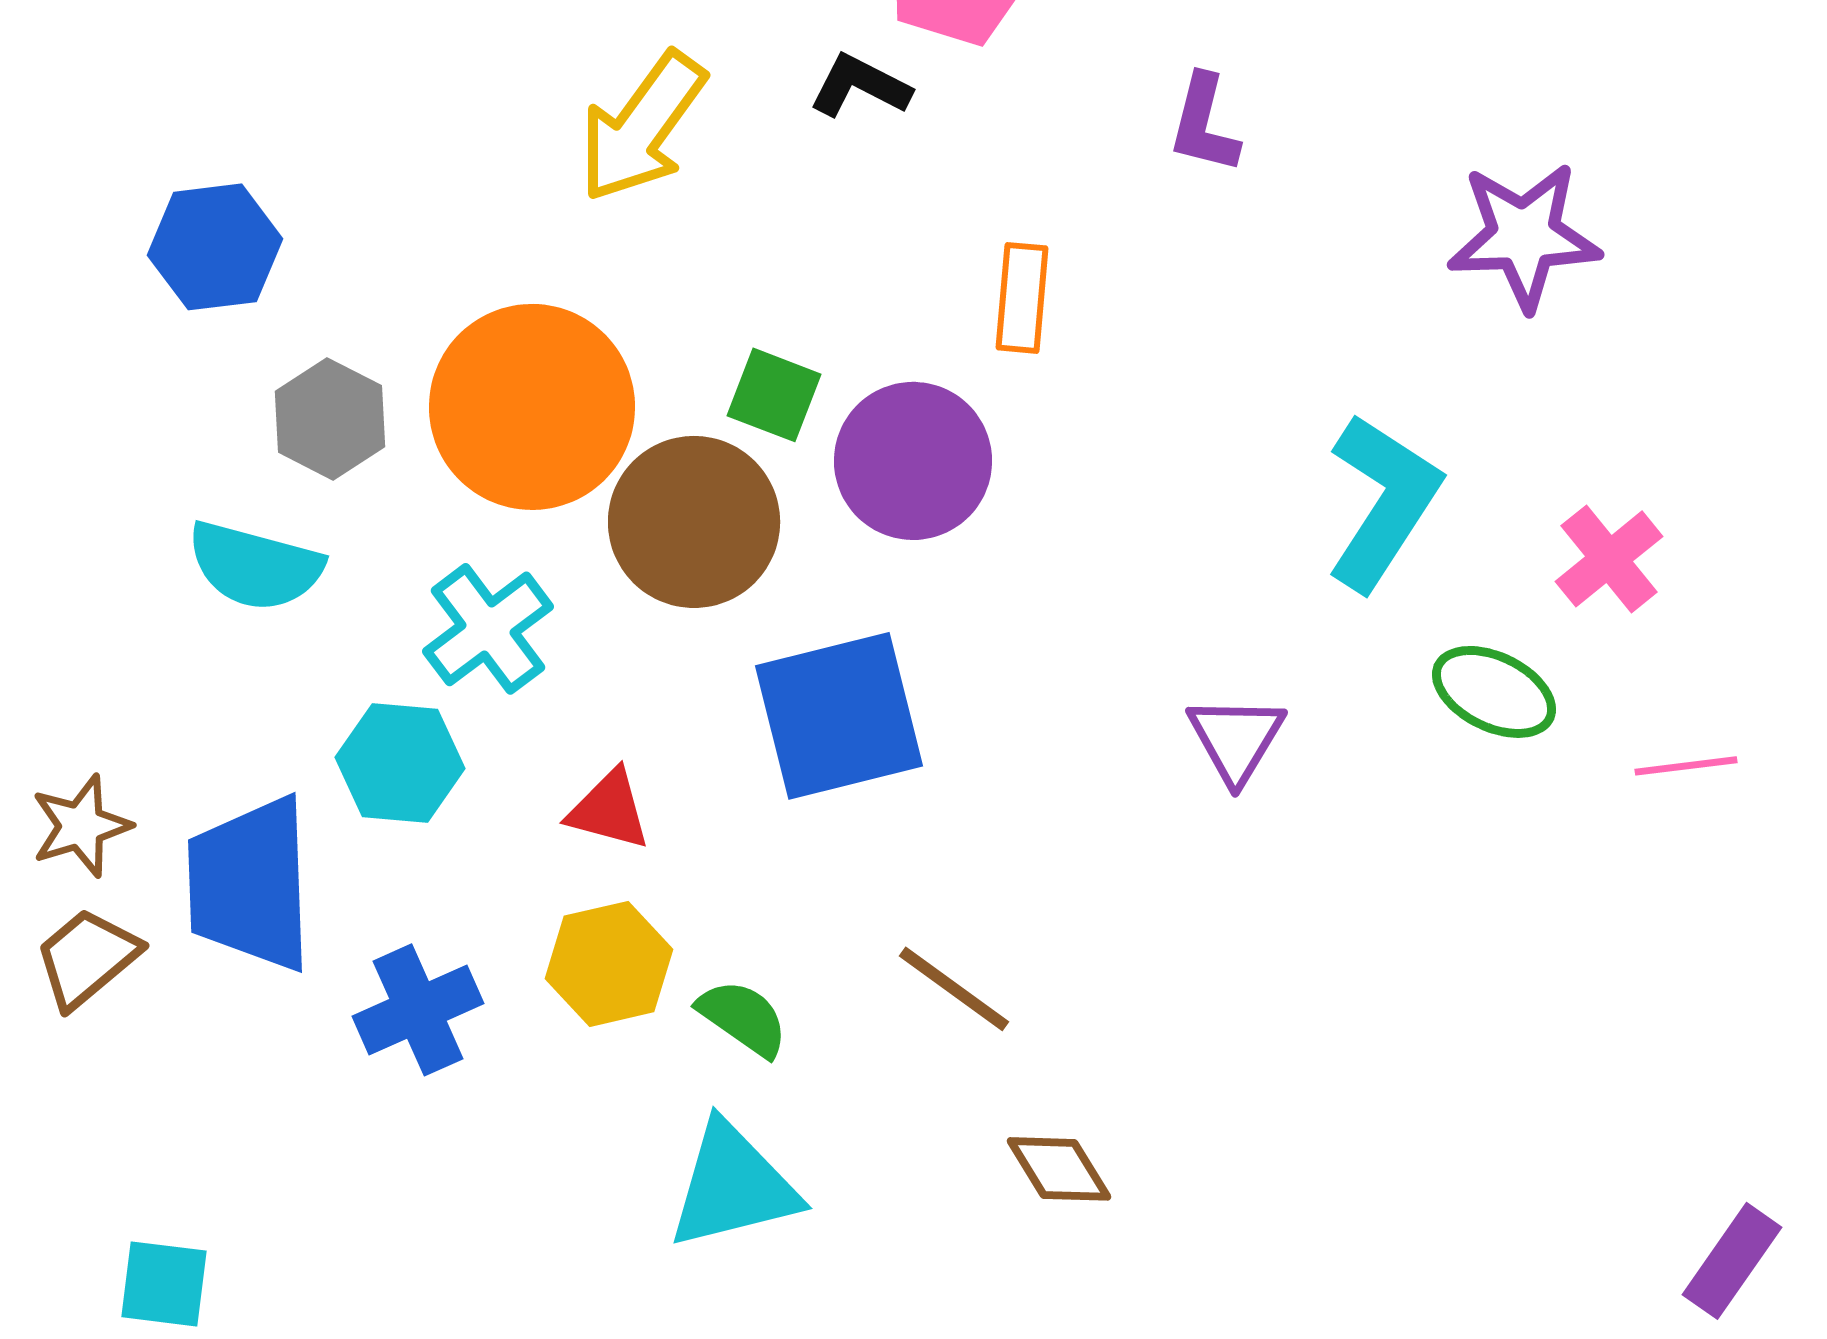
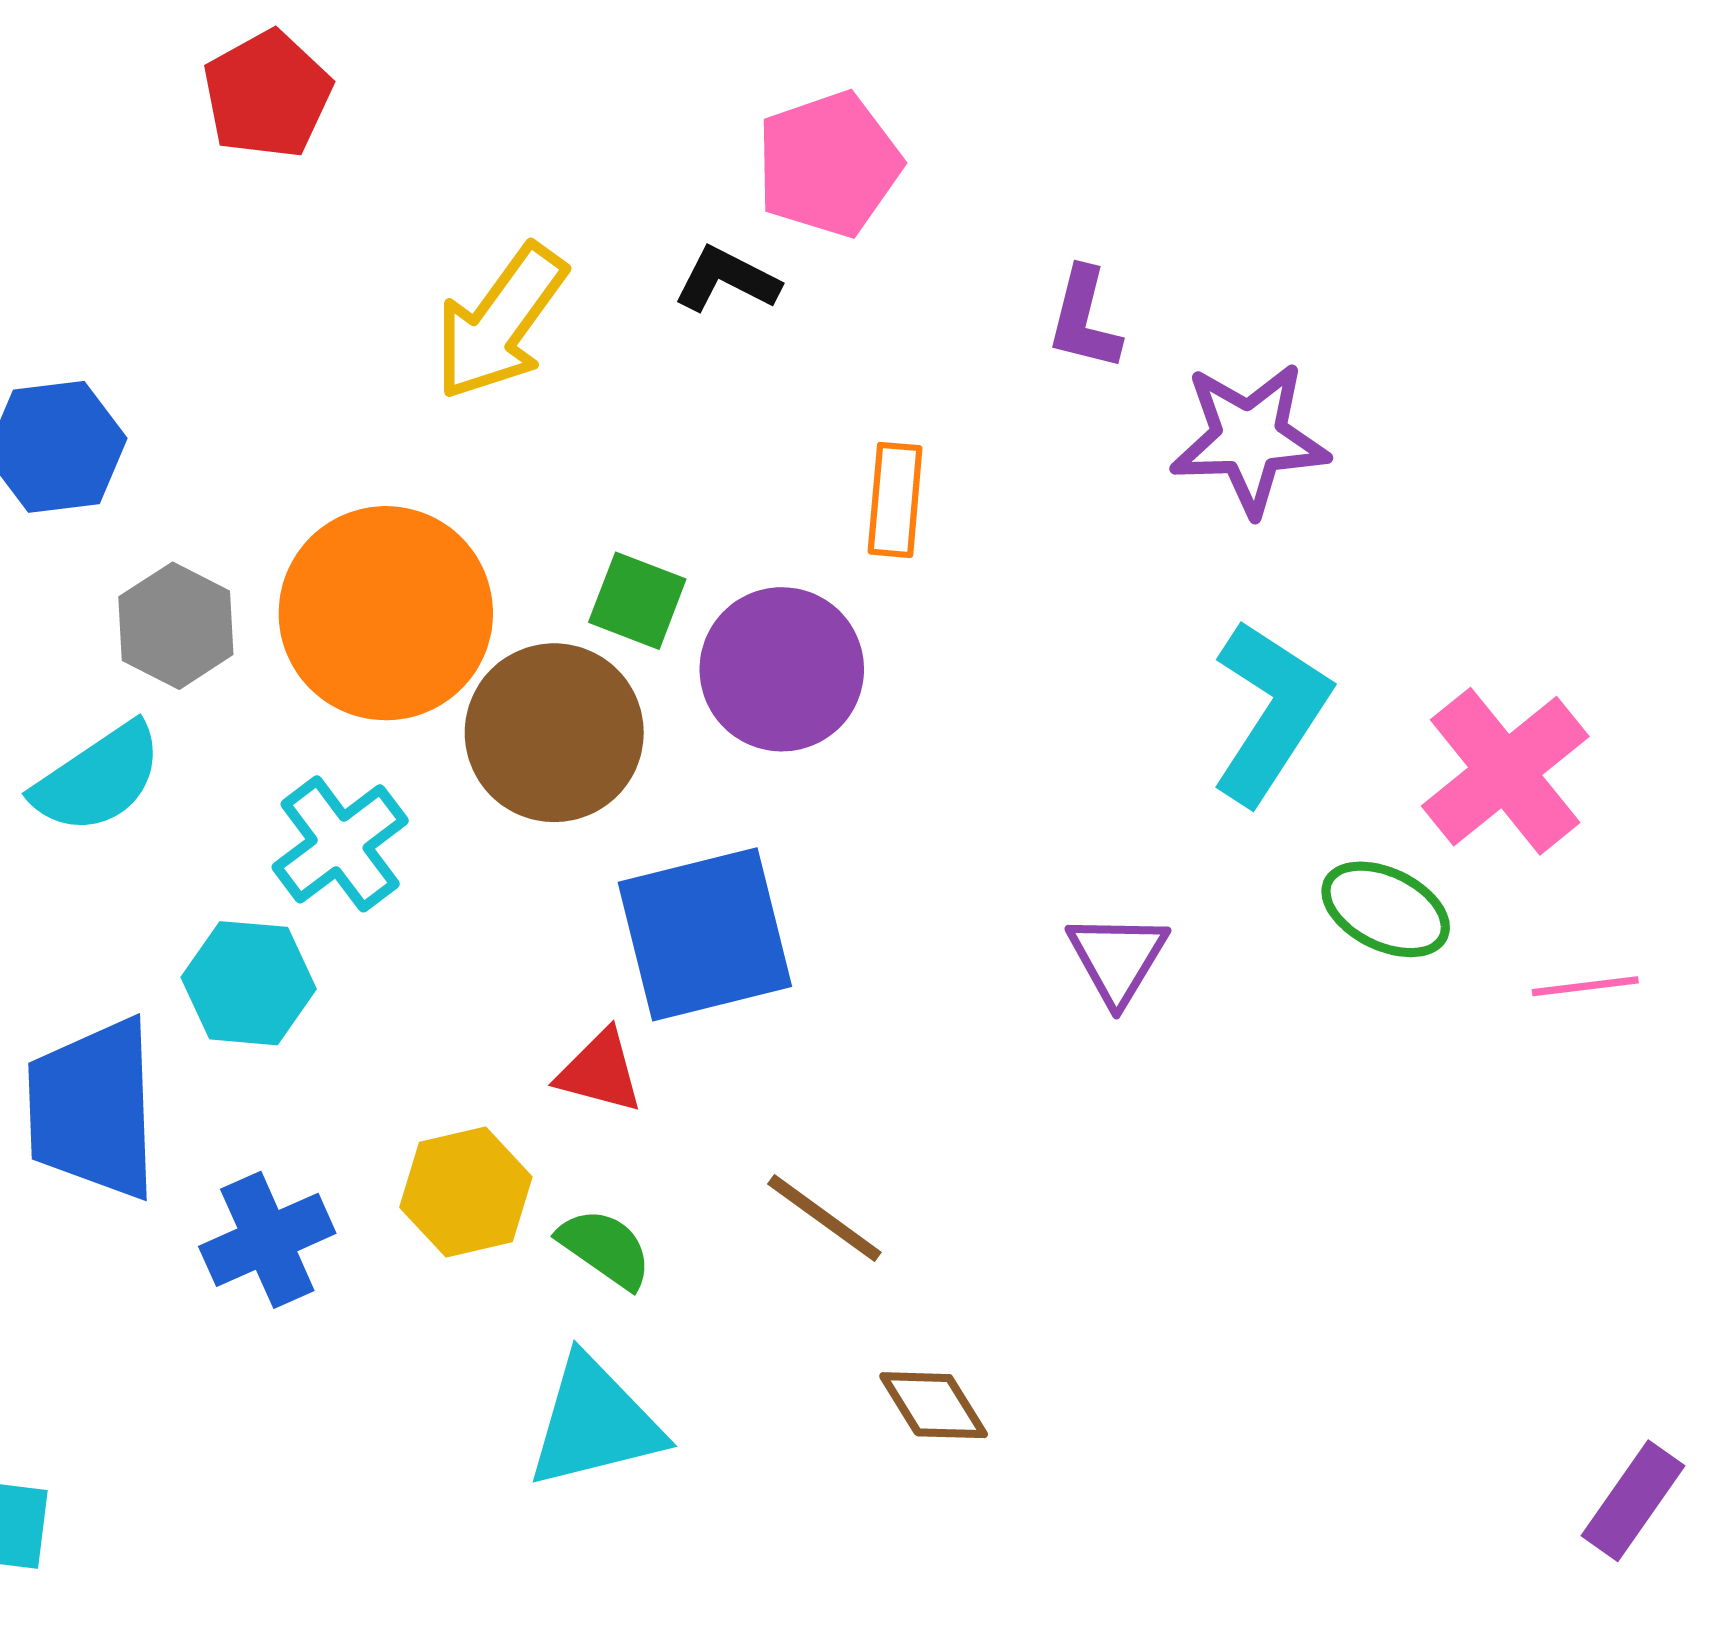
purple star: (1524, 236) -> (1249, 439), moved
pink cross: (1609, 559) -> (1505, 771), size x1.5
cyan semicircle: (255, 566) -> (98, 778), turned -49
red triangle: (609, 810) -> (600, 1072), moved

